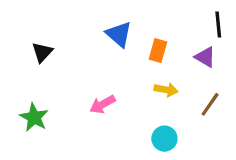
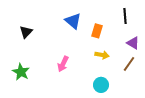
black line: (218, 24) -> (125, 16), moved
purple triangle: (205, 57) -> (133, 43), moved
pink arrow: (103, 104) -> (63, 64), turned -35

